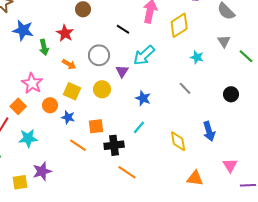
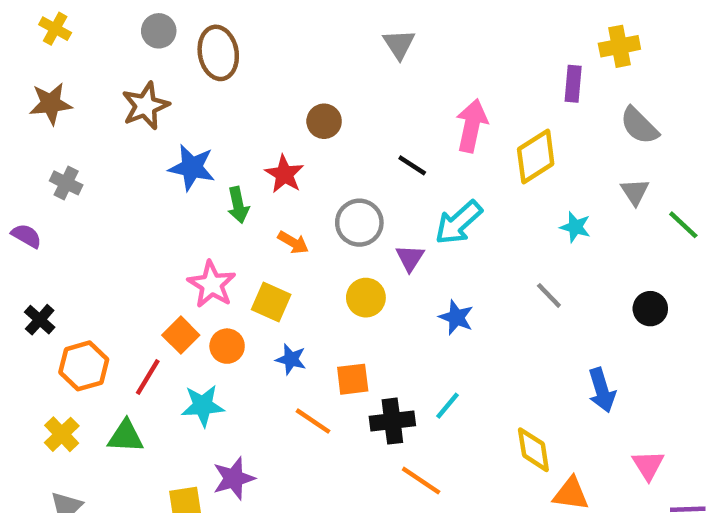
yellow square: (72, 91) -> (271, 302), moved
orange circle: (50, 105) -> (227, 346), moved
cyan line: (139, 127) -> (447, 406), moved
yellow diamond: (178, 141) -> (533, 450), moved

